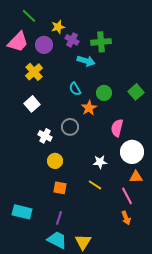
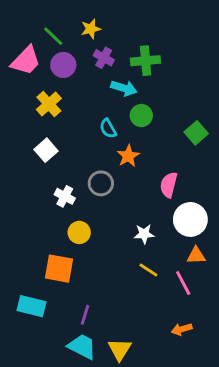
green line: (29, 16) -> (53, 36), moved
yellow star: (58, 27) -> (91, 29), moved
green circle: (104, 93) -> (141, 116), moved
yellow line: (95, 185) -> (148, 270), moved
orange square: (60, 188) -> (59, 269), moved, size x1.5
orange arrow: (126, 218) -> (182, 329), moved, turned 96

